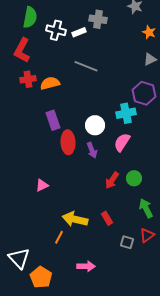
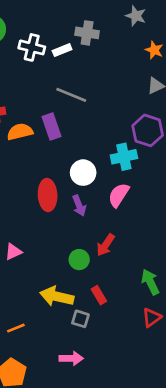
orange semicircle: (50, 83) -> (20, 132), moved
purple rectangle: (53, 120) -> (51, 126), moved
green circle: (134, 178) -> (79, 260), moved
orange line: (59, 237) -> (16, 328), moved, turned 40
gray square: (127, 242) -> (80, 319), moved

